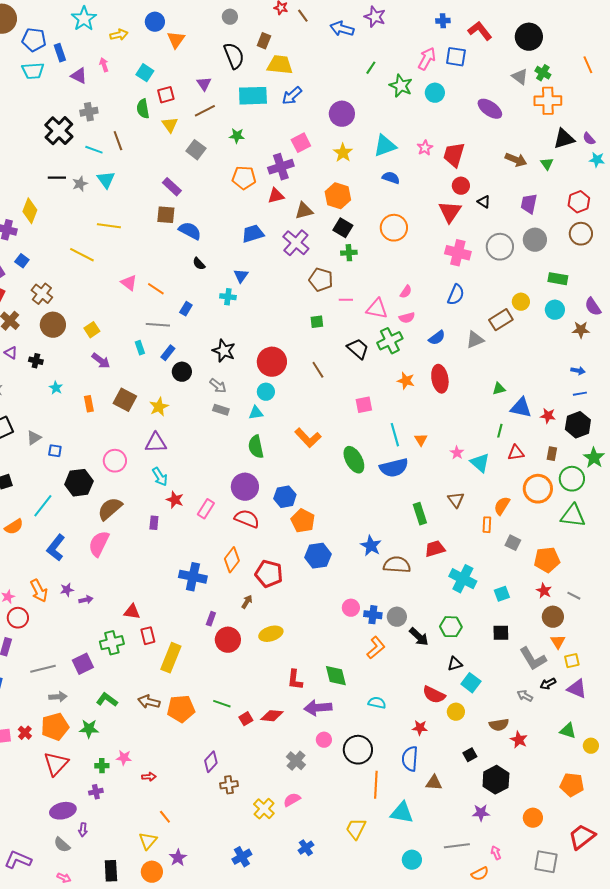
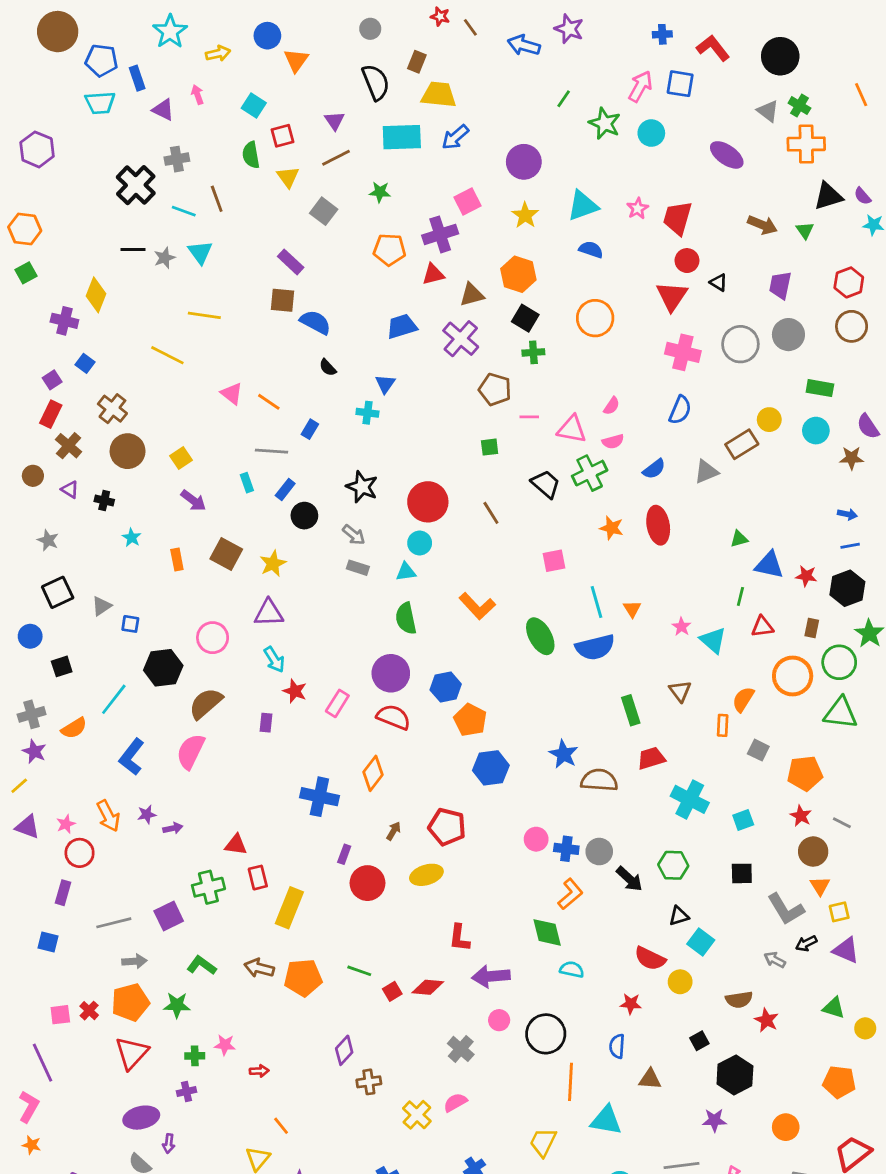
red pentagon: (269, 574) -> (447, 827), moved
green diamond: (336, 676) -> (547, 932), moved
blue semicircle: (410, 759) -> (617, 1046), size x0.7

